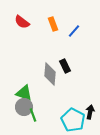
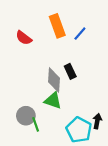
red semicircle: (22, 22) -> (24, 38), moved
orange rectangle: (53, 24) -> (57, 26), size x1.5
green triangle: (24, 93) -> (53, 101), moved

